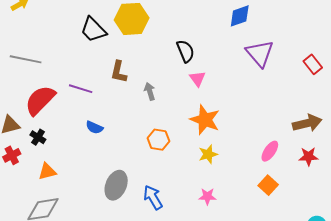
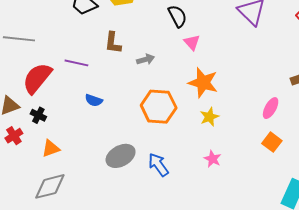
gray arrow: (150, 91) -> (146, 59), turned 96
orange hexagon: (158, 140) -> (159, 107), size x1.6
gray ellipse: (116, 185) -> (121, 156), turned 44
pink star: (207, 196) -> (212, 159), turned 30

